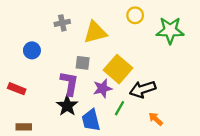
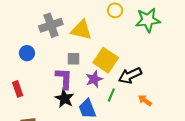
gray cross: (62, 23) -> (51, 25), size x1.6
yellow triangle: (95, 32) -> (81, 30), turned 35
red rectangle: (17, 89) -> (18, 89), turned 56

